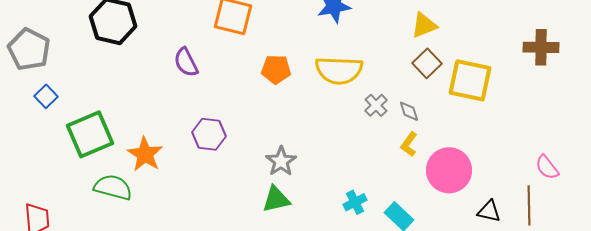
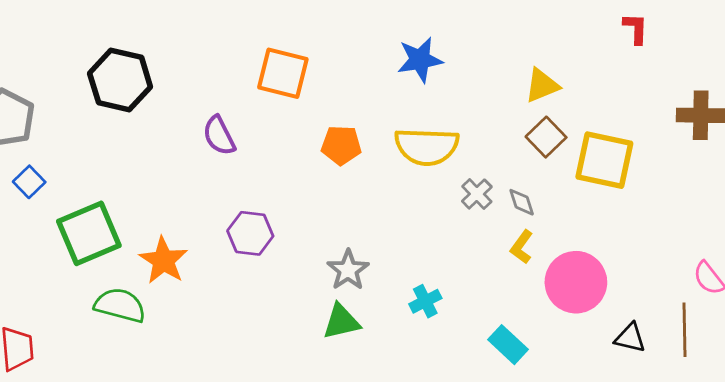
cyan cross: (355, 202) -> (425, 301), moved

